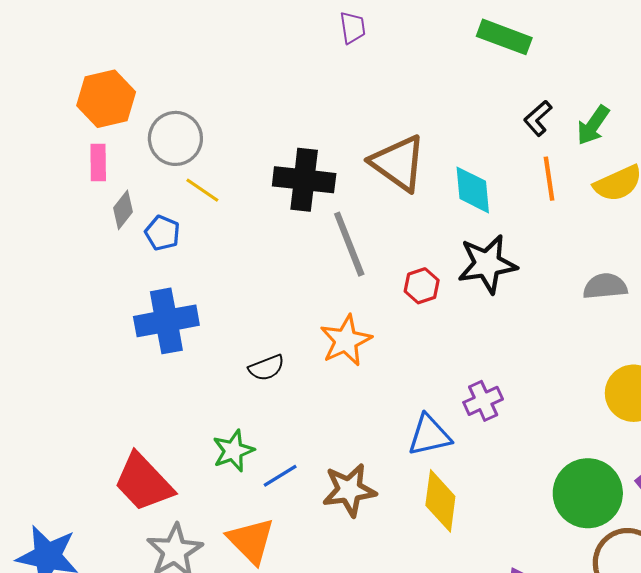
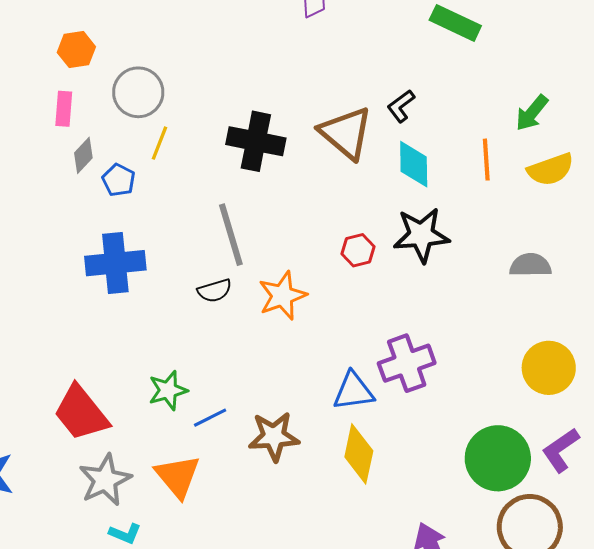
orange hexagon: (106, 99) -> (76, 50), size x0.7
black L-shape: (538, 118) -> (401, 106), moved
yellow line: (202, 190) -> (159, 143), turned 72
gray line: (349, 244) -> (231, 235), moved
black semicircle: (266, 368) -> (215, 291), moved
purple cross: (483, 401) -> (407, 363), size x1.5

